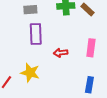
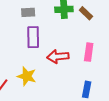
red arrow: (61, 53) -> (58, 57), size x1.5

